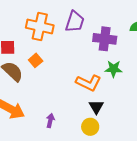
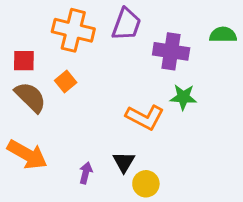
black triangle: (96, 107) -> (124, 162), moved

